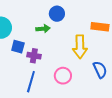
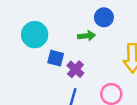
purple cross: (34, 56) -> (75, 69), turned 32

